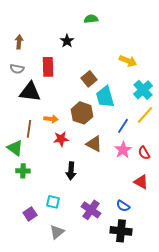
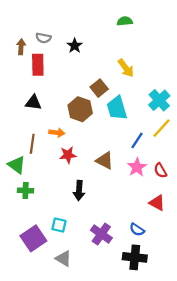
green semicircle: (91, 19) -> (125, 21), moved
yellow arrow: (128, 61) -> (126, 68), moved, turned 30
red rectangle: (48, 67) -> (38, 65), moved
gray semicircle: (17, 69) -> (43, 38), moved
black triangle: (30, 92) -> (33, 103), size x0.7
brown hexagon: (82, 113) -> (80, 109), moved
purple square: (30, 214) -> (33, 238), size x1.6
gray triangle: (57, 232) -> (63, 259), turned -49

